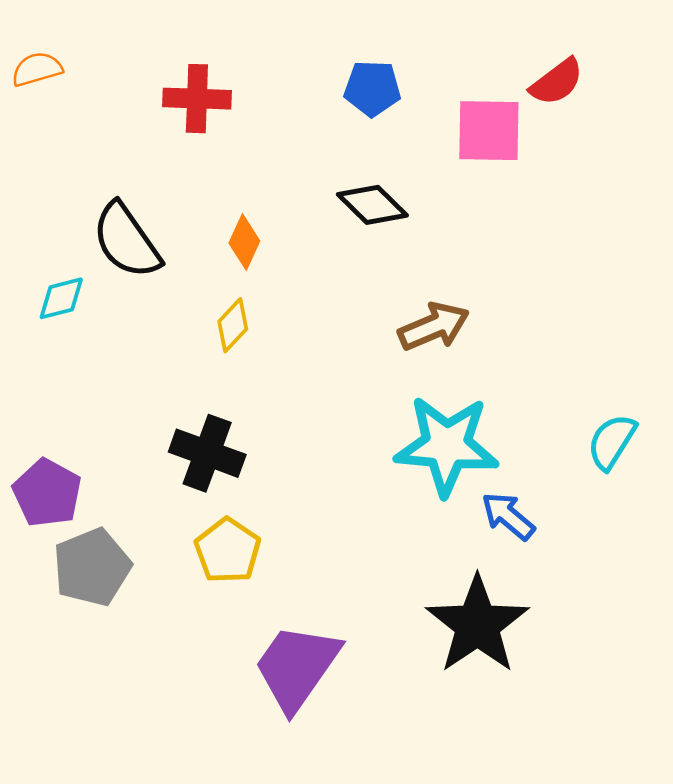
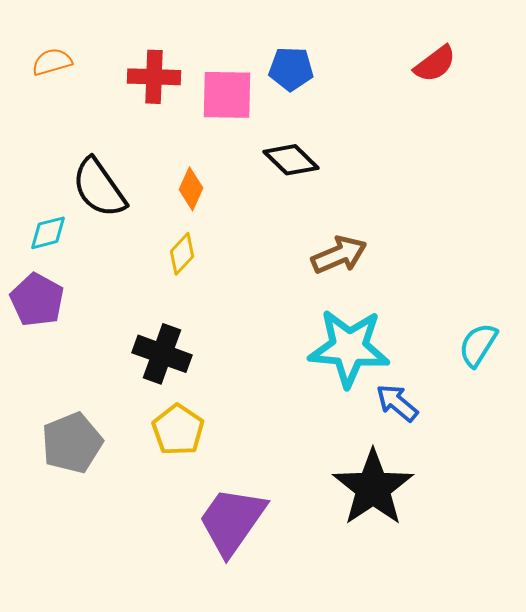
orange semicircle: (37, 69) -> (52, 62), moved
pink square: (489, 131) -> (227, 95), moved
purple pentagon: (47, 493) -> (37, 300), moved

